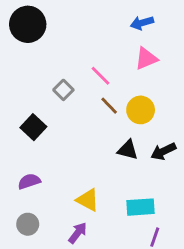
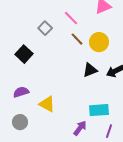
black triangle: (128, 150) -> (90, 70), turned -35
yellow triangle: (88, 200) -> (47, 104), moved
purple arrow: (78, 233) -> (80, 128), moved

